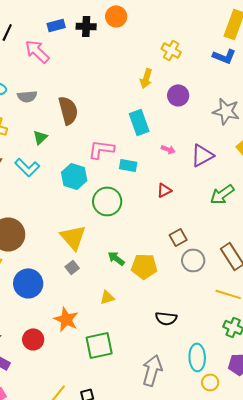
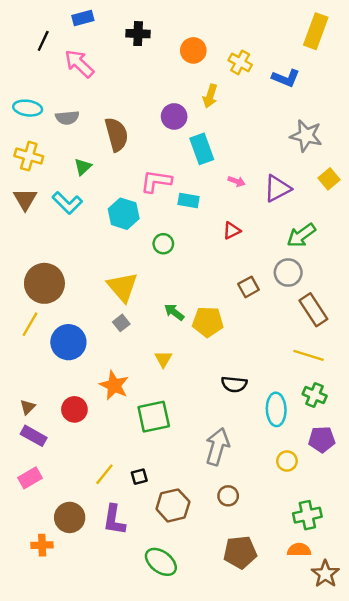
orange circle: (116, 16) -> (193, 50), moved
blue rectangle: (56, 25) -> (83, 18), moved
blue L-shape: (224, 56) -> (286, 78), moved
purple circle: (178, 95) -> (174, 116), moved
green circle: (107, 201) -> (163, 244), size x0.6
gray circle: (193, 260) -> (288, 273), moved
yellow triangle: (107, 297) -> (163, 359), turned -42
cyan ellipse: (197, 357) -> (276, 409), moved

